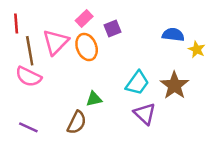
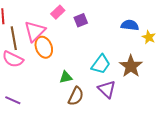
orange ellipse: (87, 47) -> (44, 47), moved
brown semicircle: (77, 122) -> (76, 96), moved

